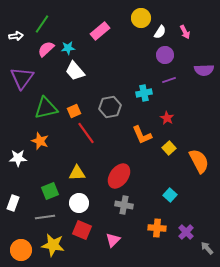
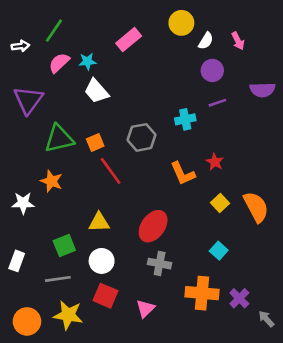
red star: (167, 118) -> (215, 162), moved
yellow square: (169, 148) -> (220, 203), moved
orange cross: (157, 228) -> (202, 293), size x1.4

